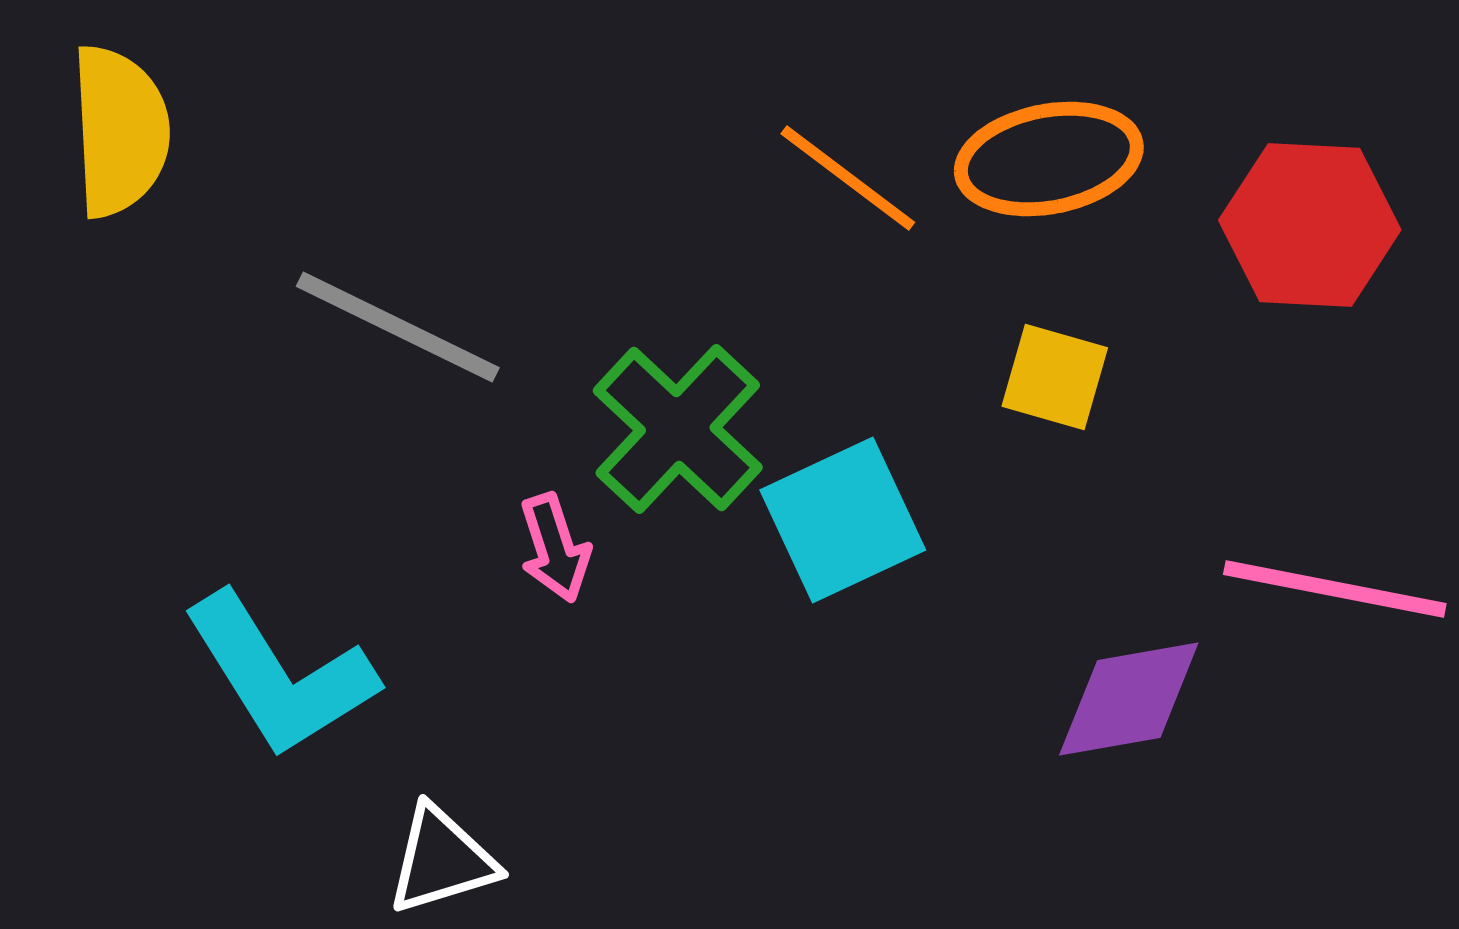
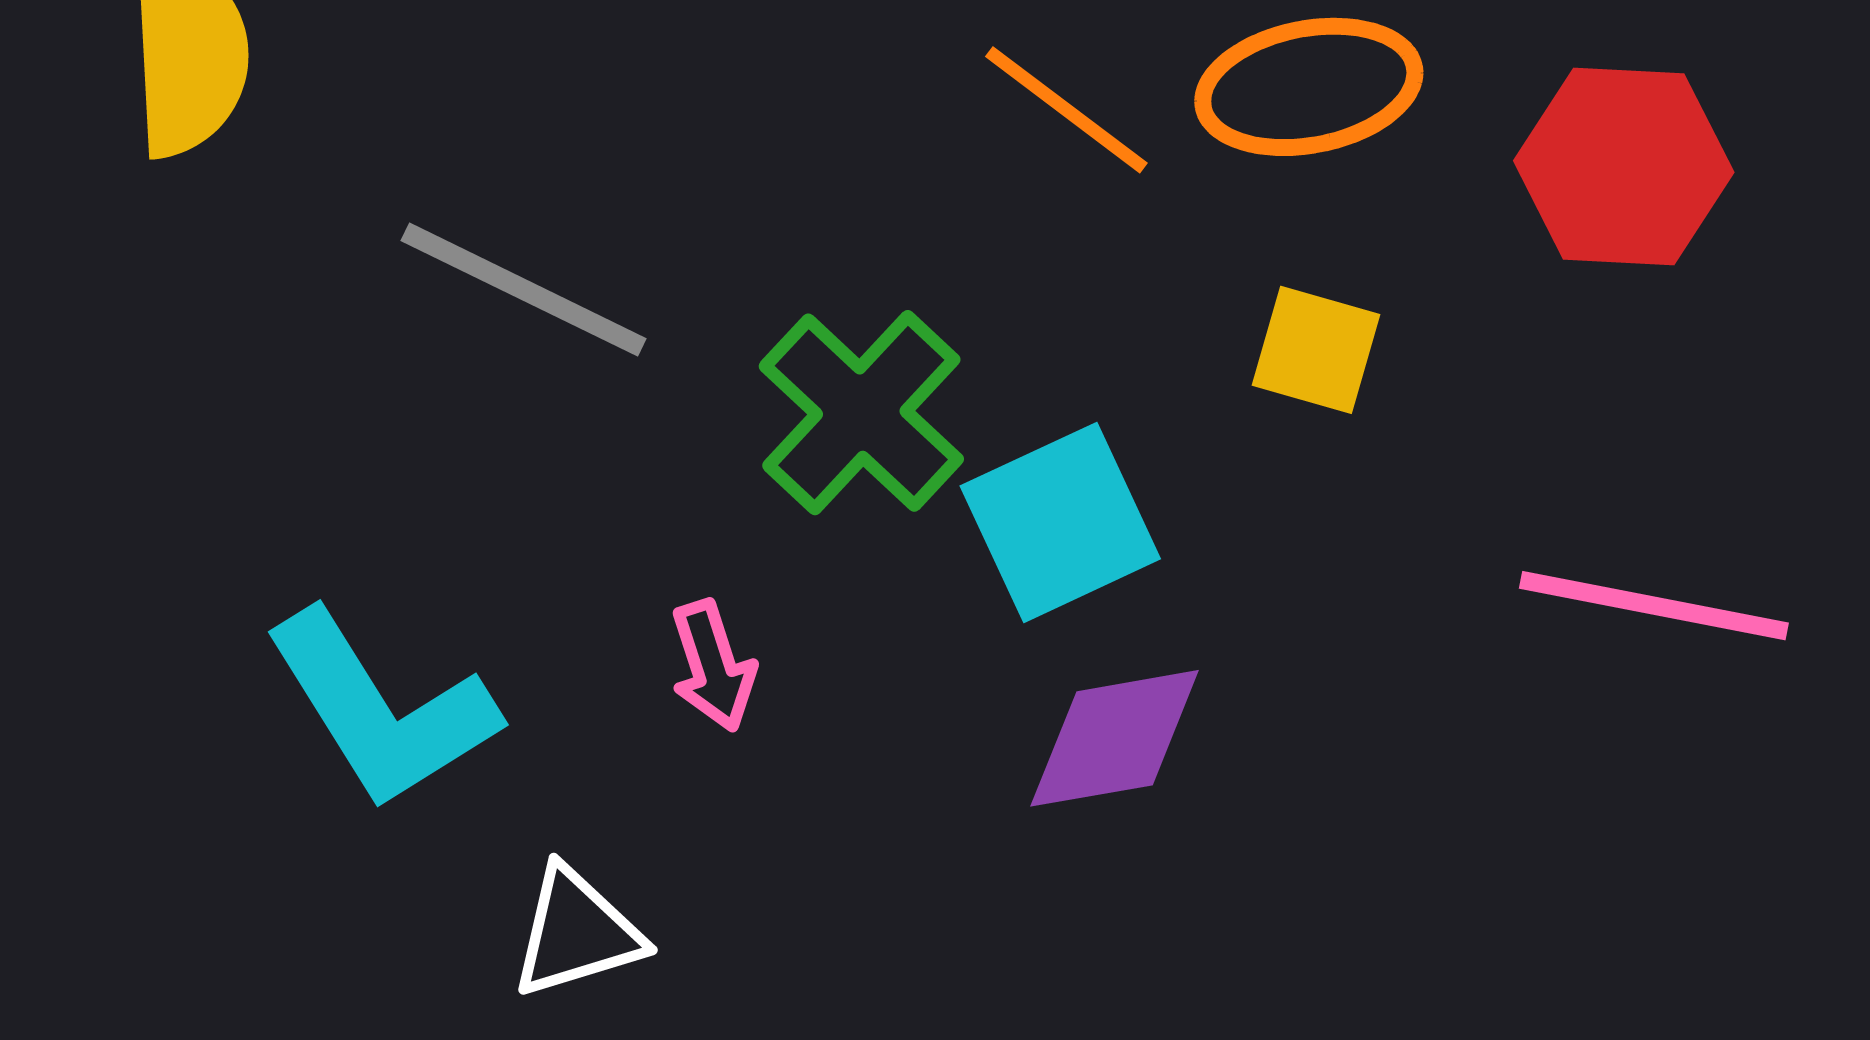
pink arrow: (555, 548) -> (713, 666), moved
purple diamond: (1129, 699) -> (1115, 738), moved

